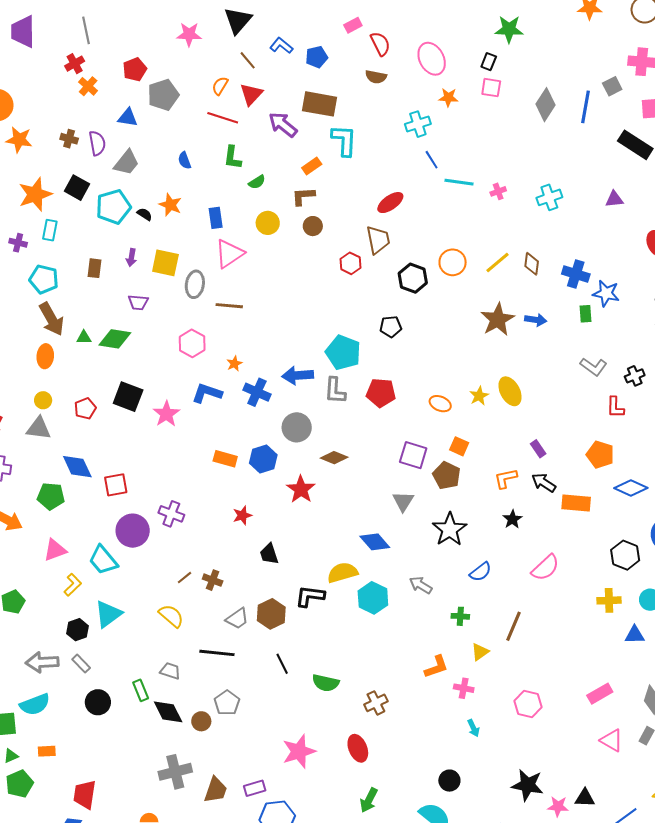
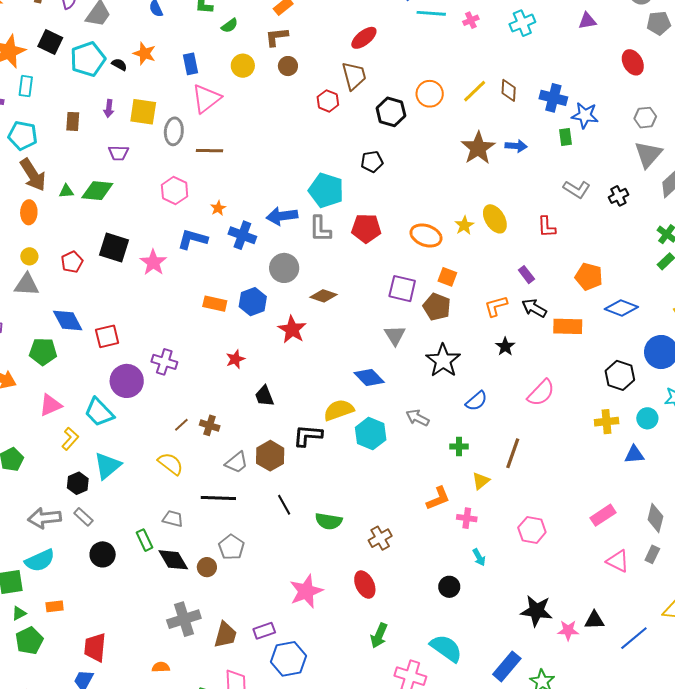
orange ellipse: (440, 404) -> (426, 235), size x1.4
red L-shape: (615, 407) -> (547, 227), moved
black circle: (449, 781) -> (449, 587), moved

